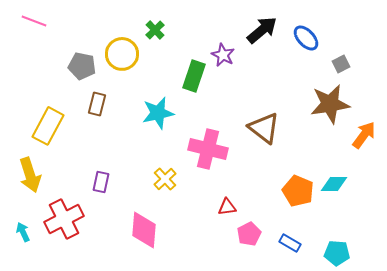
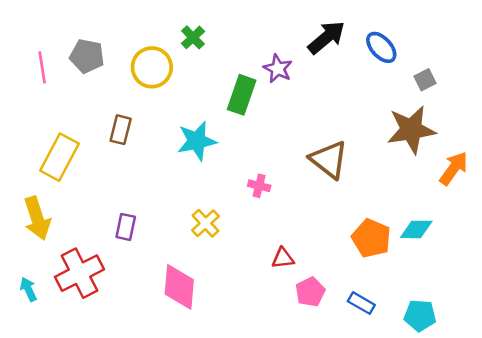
pink line: (34, 21) -> (42, 67), moved, turned 60
gray pentagon: (82, 66) -> (87, 56), moved
pink cross: (208, 149) -> (259, 186), size x0.5

